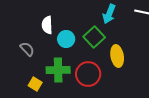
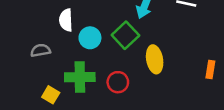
gray semicircle: (27, 49) -> (41, 50), turned -56
red circle: (88, 74) -> (118, 82), size x0.7

